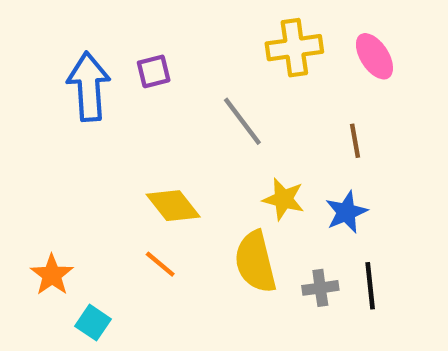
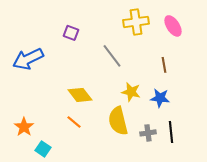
purple square: (154, 71) -> (71, 33), turned 35
blue arrow: (89, 87) -> (28, 59), moved, turned -112
blue star: (346, 212) -> (160, 98), turned 30

